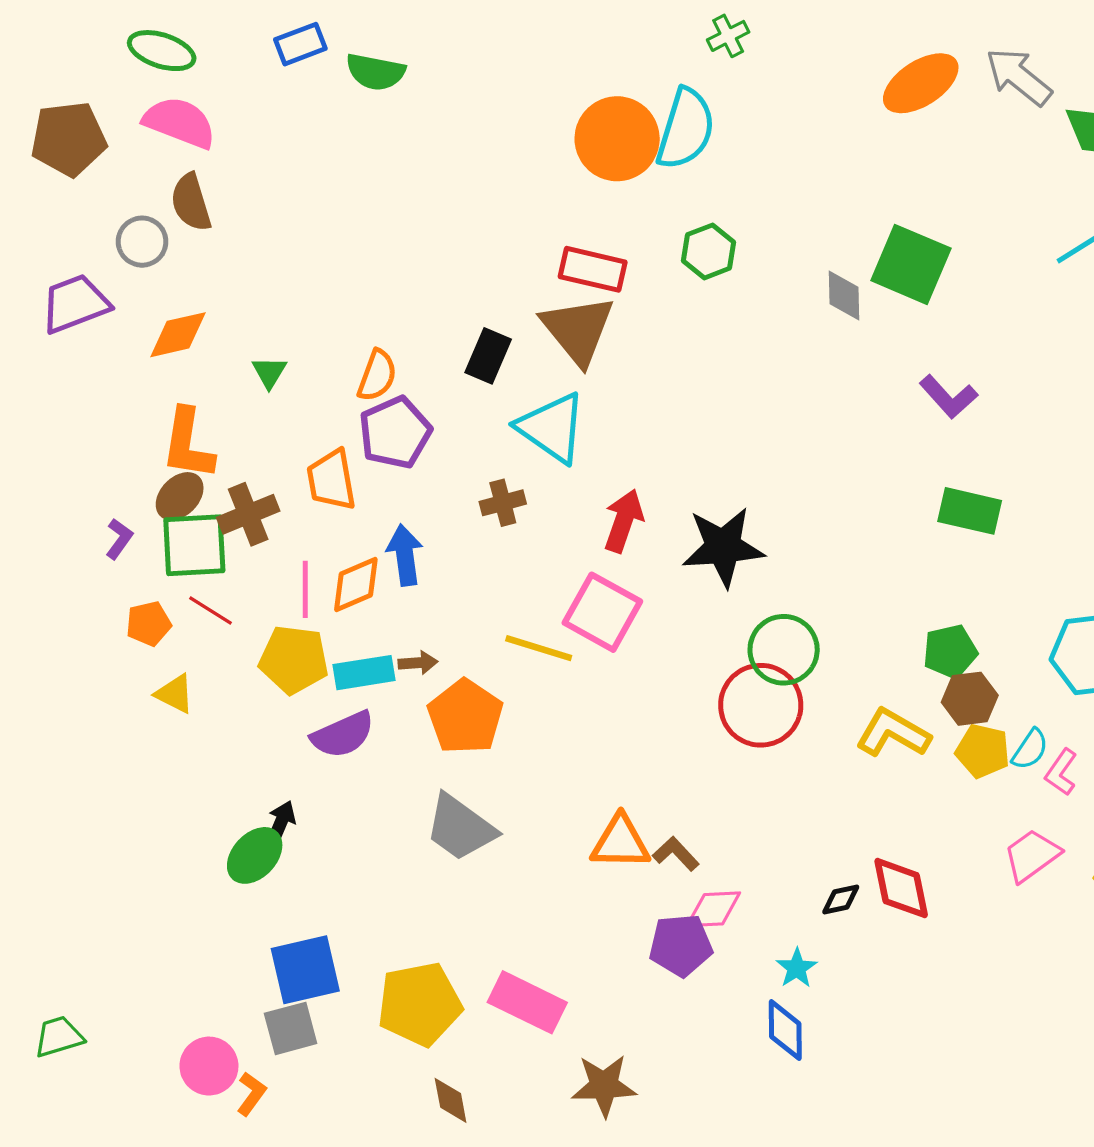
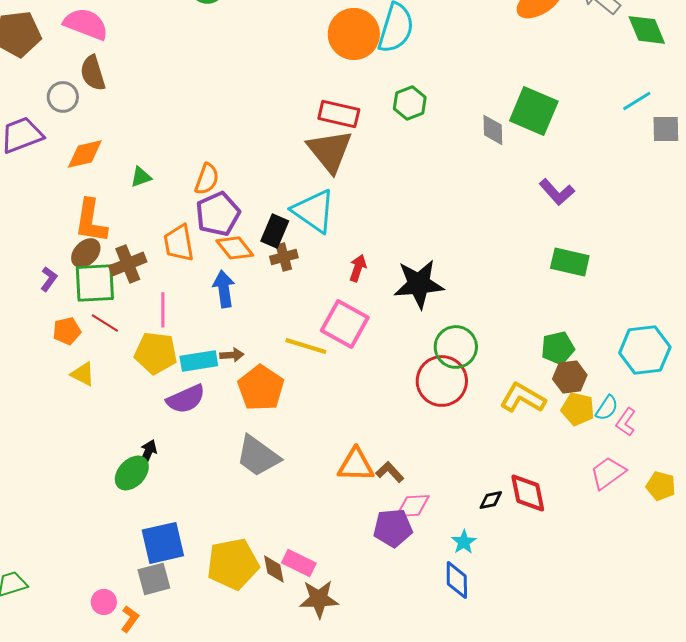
black rectangle: (488, 356) -> (275, 231), moved
green triangle: (269, 372) -> (141, 177), turned 40
red arrow: (624, 521) -> (358, 268), size x0.7
orange diamond: (356, 584) -> (235, 248), moved, turned 75
pink rectangle: (527, 1002) -> (299, 563), size x0.7
pink circle: (209, 1066) -> (104, 602), size x0.7
brown star: (604, 1086) -> (319, 599), moved
brown diamond: (451, 1100) -> (274, 569), moved

